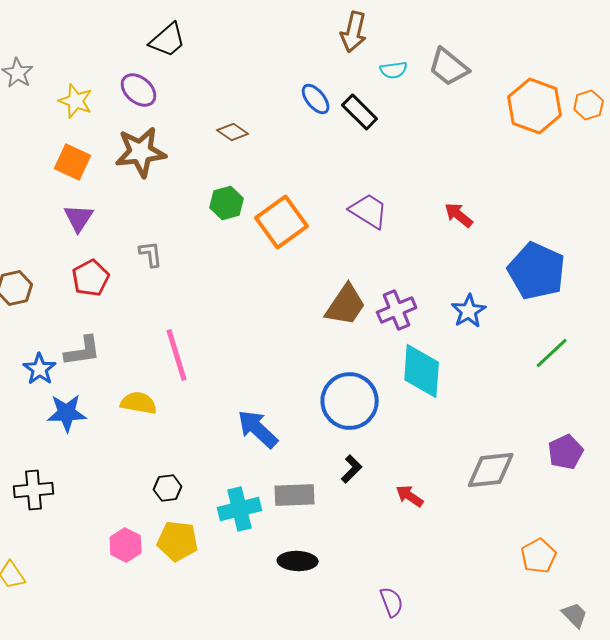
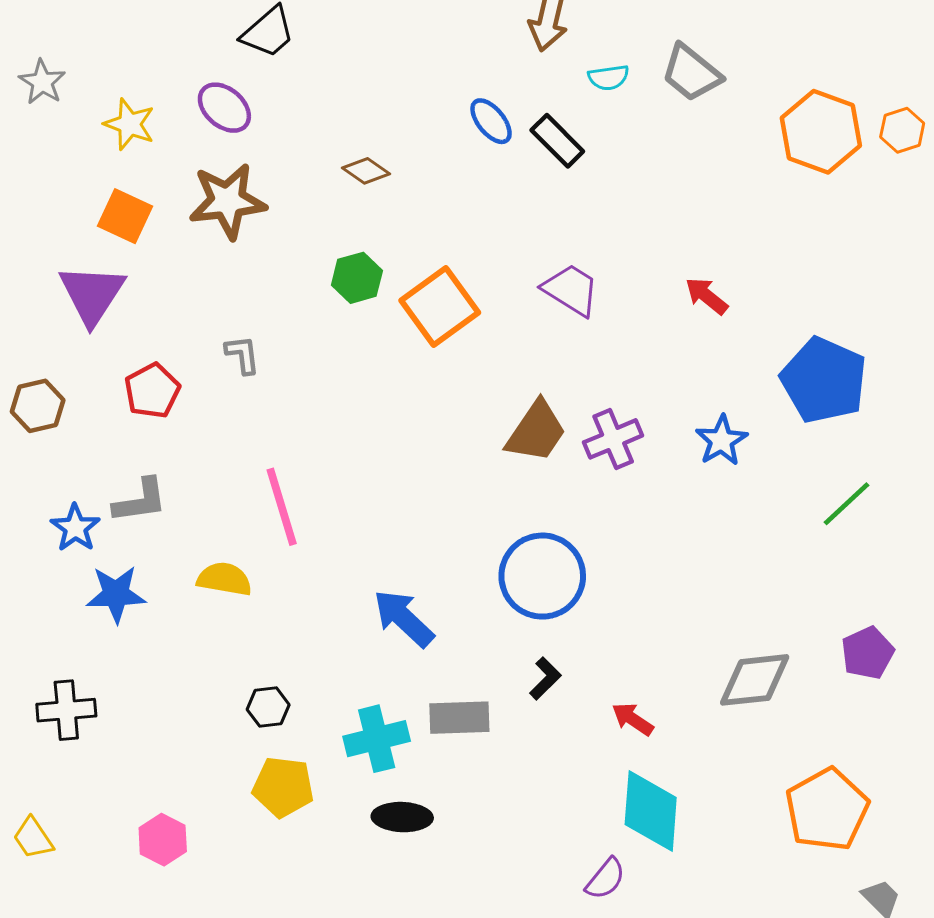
purple triangle: (79, 218) -> (92, 294), moved, size x1.5
cyan diamond: (422, 371) -> (651, 811), moved
pink hexagon: (126, 545) -> (163, 840), moved
orange pentagon: (539, 556) -> (827, 810), size x1.6
black ellipse: (298, 561) -> (402, 817), moved
purple semicircle: (392, 602) -> (605, 879), turned 60

